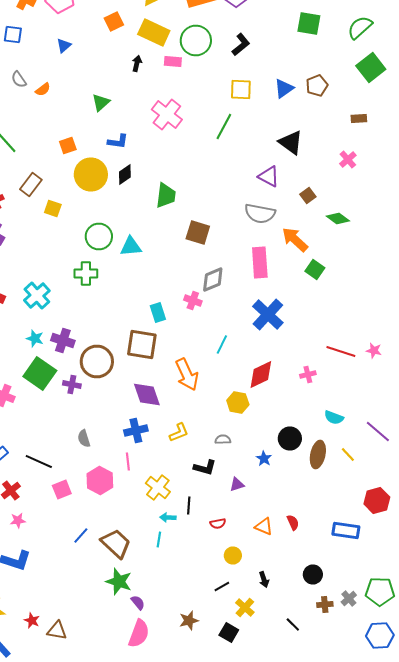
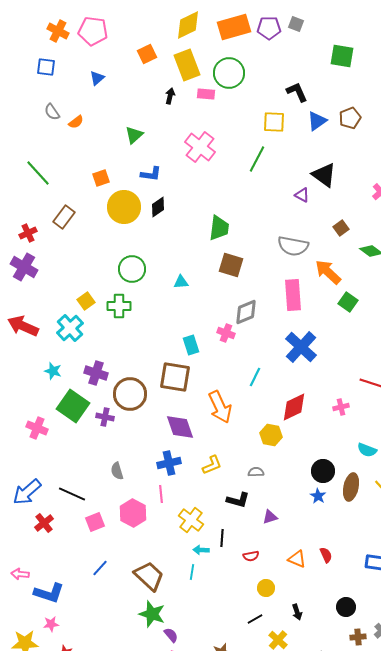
yellow rectangle: (154, 32) -> (187, 65), turned 44
black L-shape: (241, 44) -> (297, 92), moved, turned -75
purple triangle: (269, 176) -> (302, 195), moved, size x0.7
green trapezoid: (166, 196) -> (219, 228), moved
yellow square: (53, 208) -> (86, 301), moved, turned 36
cyan triangle: (131, 246) -> (181, 282), moved, size x0.7
cyan star: (35, 338) -> (53, 371), moved
blue star: (264, 458) -> (318, 496), moved
pink star: (18, 520) -> (51, 624), moved
blue line: (81, 536) -> (100, 568), moved

